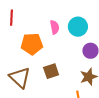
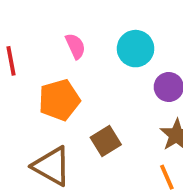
pink semicircle: (55, 27) -> (75, 46), moved

